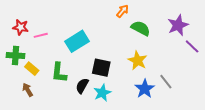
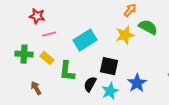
red star: (21, 27) -> (37, 16), moved
yellow star: (138, 61) -> (125, 35), moved, turned 30
yellow rectangle: (32, 69) -> (47, 58), moved
blue star: (145, 89) -> (137, 83), moved

